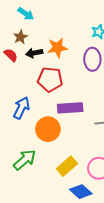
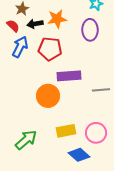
blue arrow: (21, 108) -> (20, 47), moved
green arrow: (25, 160) -> (26, 140), moved
yellow rectangle: (67, 166) -> (66, 131), turned 30

